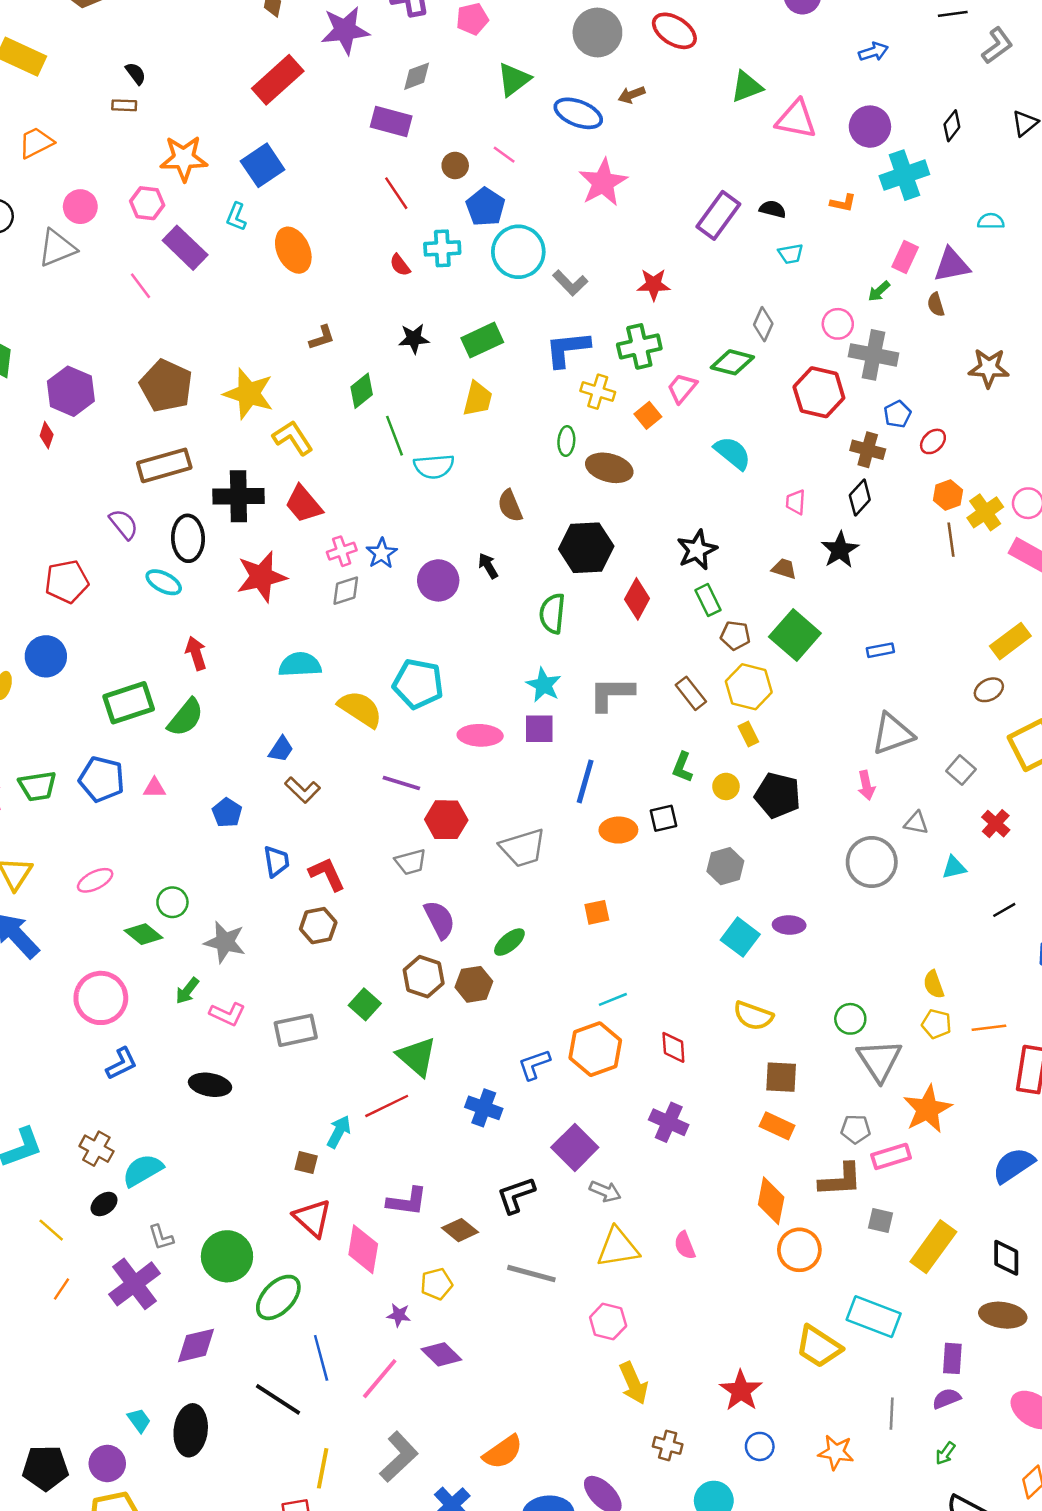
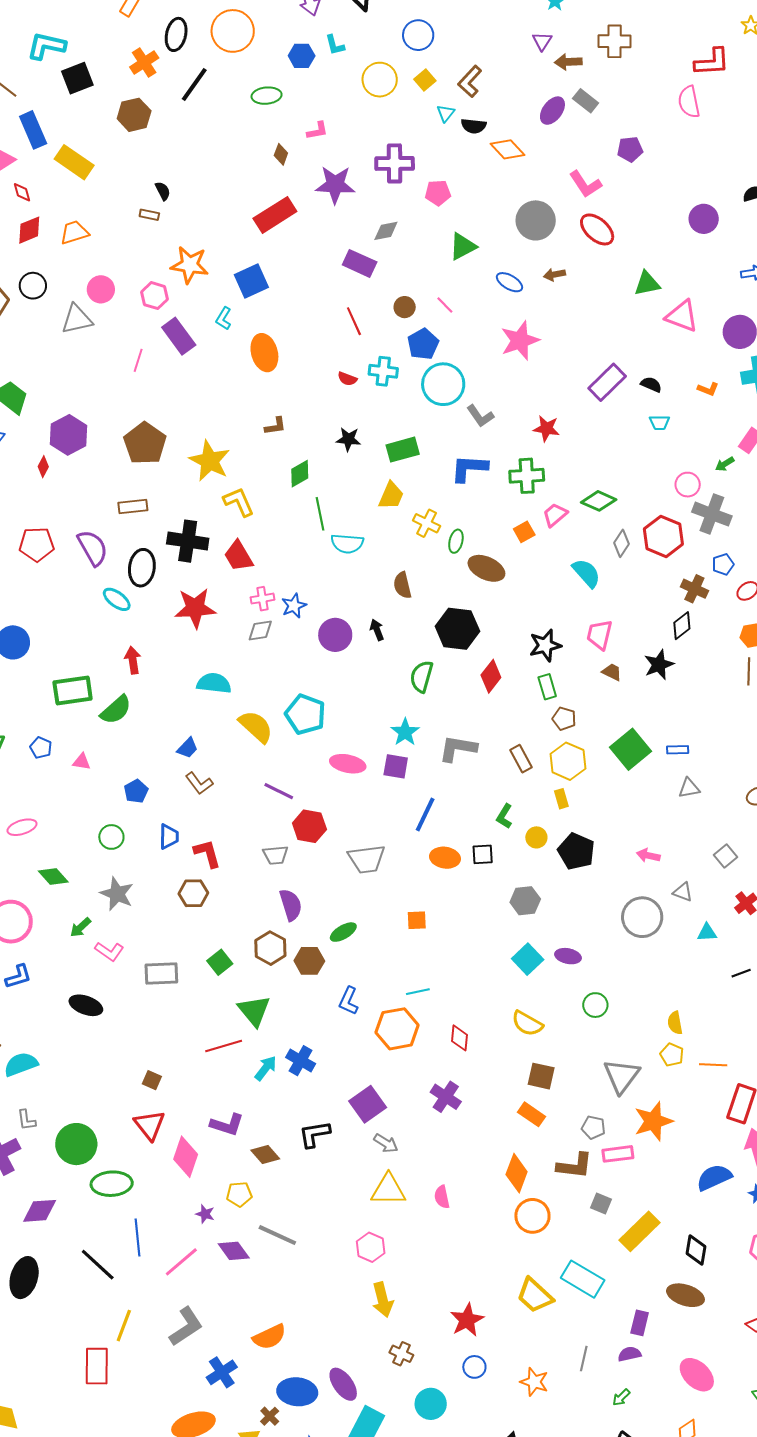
blue ellipse: (578, 113) -> (509, 282), size x0.7
red semicircle: (400, 265) -> (347, 379), turned -42
pink line: (140, 286) -> (138, 360), turned 45
gray diamond: (763, 324) -> (622, 543), moved
yellow cross: (598, 392) -> (427, 523), moved
brown rectangle: (164, 465) -> (133, 507), size x0.7
pink trapezoid: (796, 502) -> (600, 635), moved, size x1.5
purple semicircle: (124, 524) -> (93, 548), size x1.4
red pentagon: (67, 582) -> (37, 544), moved
green square: (795, 635) -> (630, 749), moved
gray triangle: (893, 734) -> (689, 788), moved, size x0.6
blue pentagon: (102, 779) -> (41, 748), size x0.6
pink arrow: (866, 785) -> (648, 855), turned 105
green circle: (172, 902) -> (111, 837), moved
green circle: (850, 1019) -> (595, 1005), moved
blue L-shape: (534, 1065) -> (349, 1001), moved, turned -56
cyan arrow: (339, 1132) -> (266, 1068), moved
gray line: (531, 1274) -> (277, 1235), moved
green ellipse: (278, 1297) -> (112, 1184), turned 33

